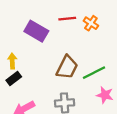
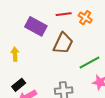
brown trapezoid: (67, 67) -> (63, 43), moved
black rectangle: (14, 78) -> (19, 85), moved

